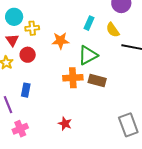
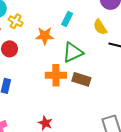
cyan rectangle: (89, 23) -> (67, 19), moved
yellow cross: (32, 28) -> (16, 21), turned 32

